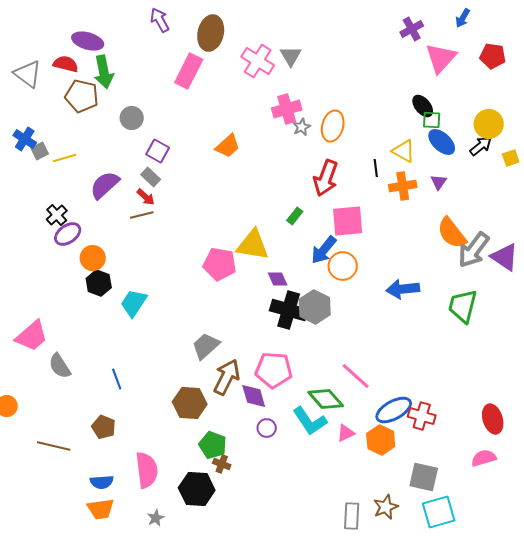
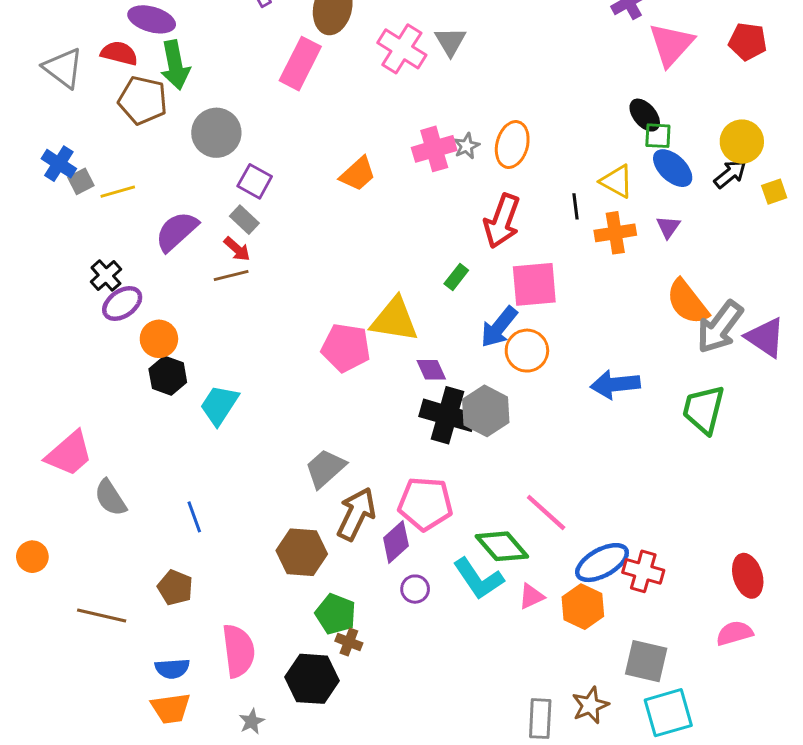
pink cross: (287, 109) -> (434, 149), moved
gray circle: (132, 118) -> (216, 133), size x1.4
purple diamond: (254, 396) -> (396, 542), turned 64

